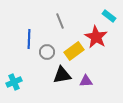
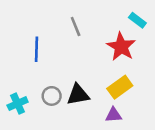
yellow rectangle: (74, 51) -> (120, 87), moved
gray circle: (47, 52) -> (52, 96), moved
purple triangle: (86, 81) -> (113, 115), moved

